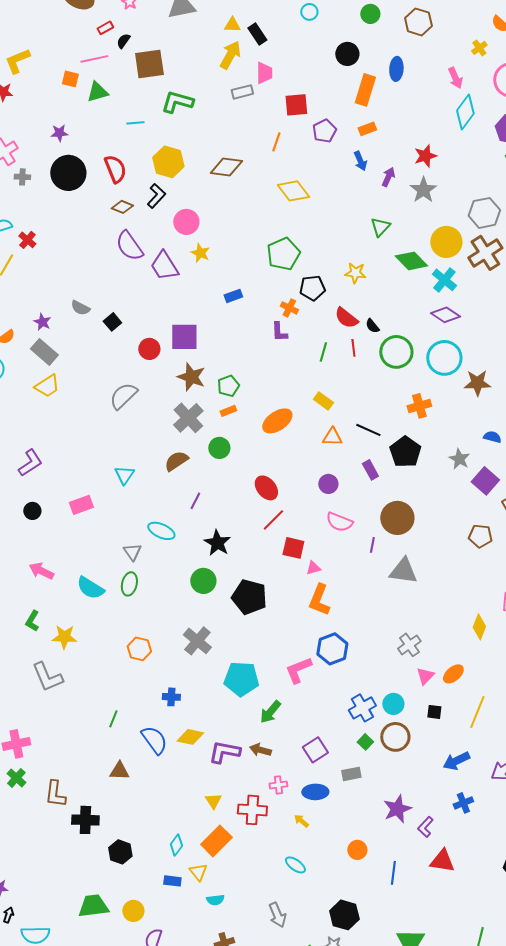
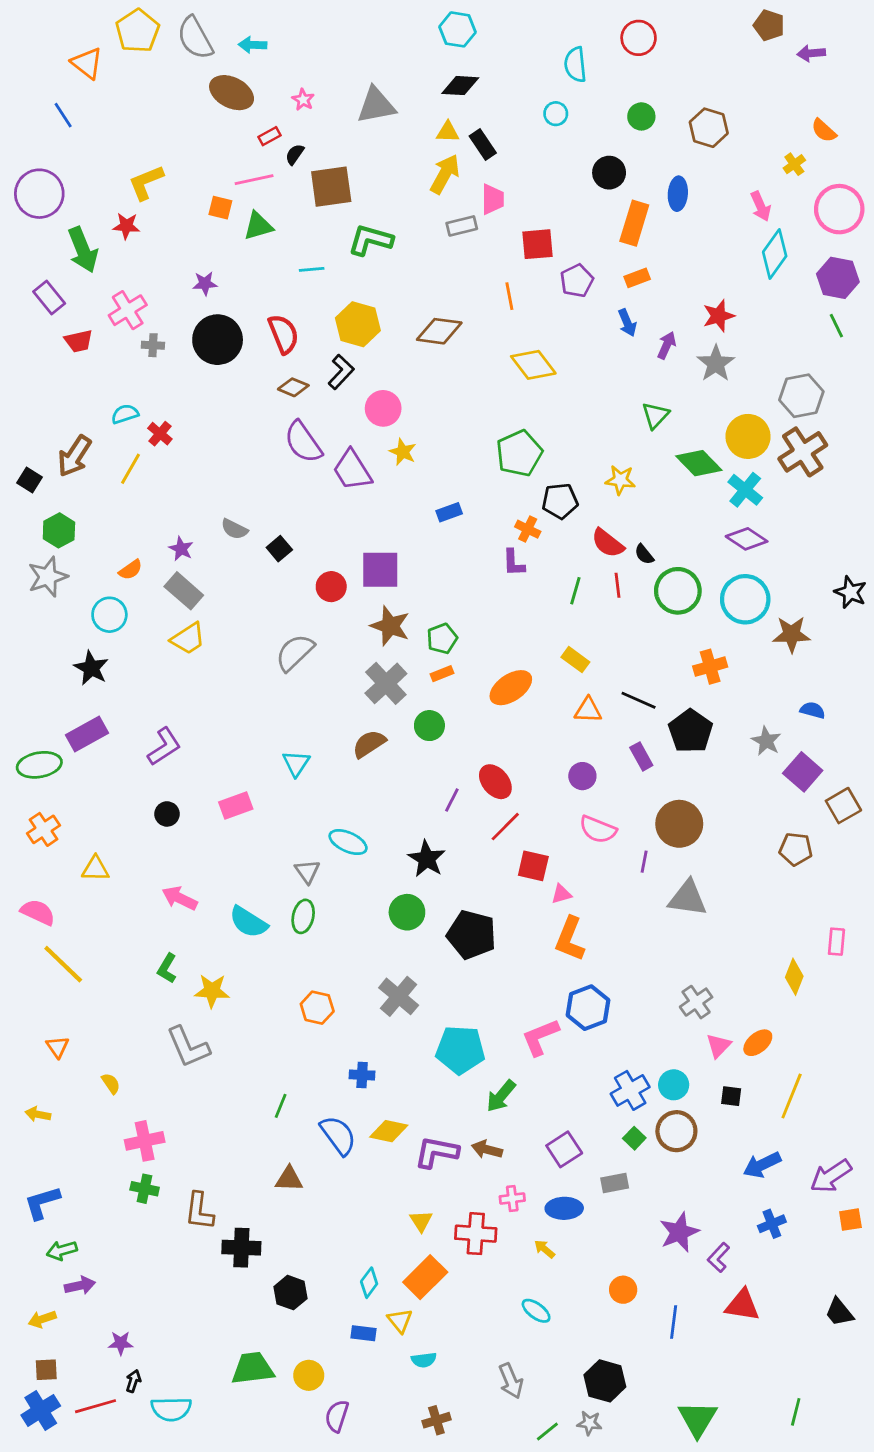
orange line: (276, 142) -> (509, 296), turned -30
purple line: (195, 501) -> (452, 800), moved
green cross: (16, 778) -> (145, 1189), turned -30

